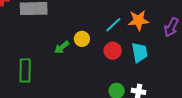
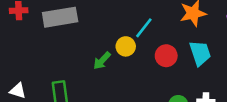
cyan line: (113, 25) -> (144, 28), moved

